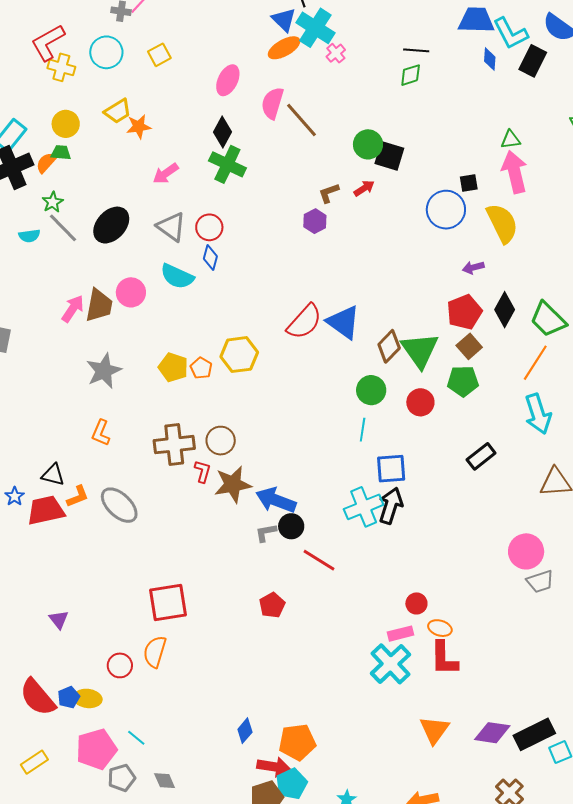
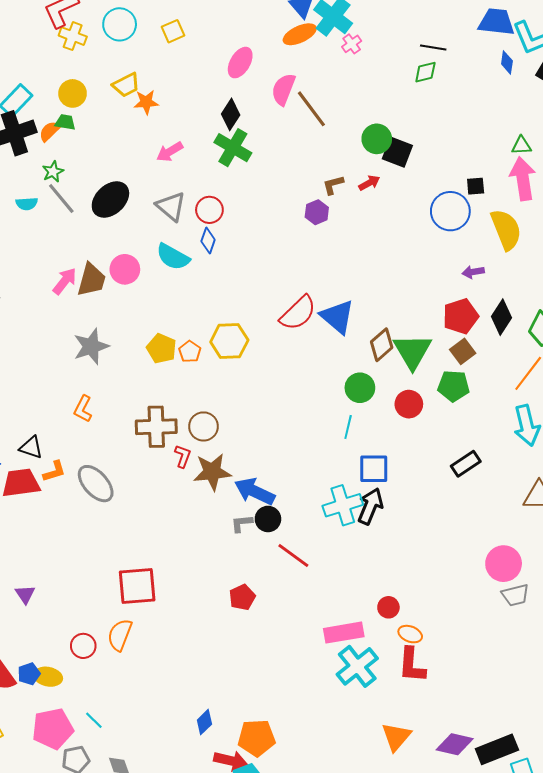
pink rectangle: (400, 634) -> (344, 633), moved, size x1.5

